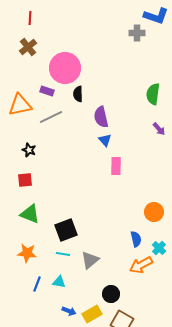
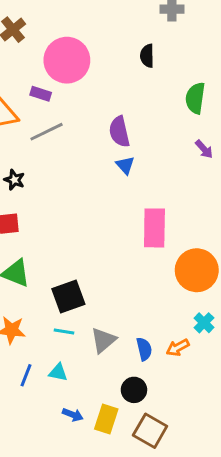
black semicircle: (78, 94) -> (147, 56), moved
pink rectangle: (116, 166) -> (154, 228), moved, size x1.5
orange circle: (154, 212) -> (197, 270), size x1.5
blue semicircle: (136, 239) -> (144, 349), moved
orange arrow: (141, 265) -> (178, 348), size x0.7
yellow rectangle: (92, 314) -> (106, 419), turned -42

